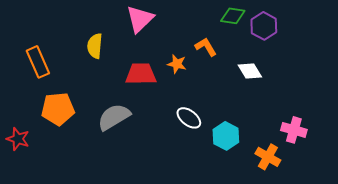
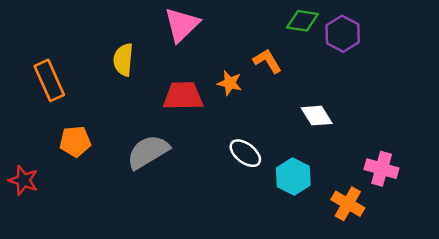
white diamond: (250, 71) -> (317, 116), moved
orange pentagon: (58, 109) -> (75, 141), size x0.7

